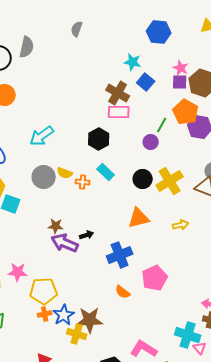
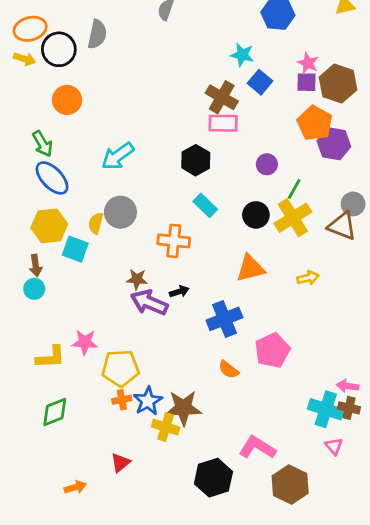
green line: (162, 125) -> (294, 189), moved
yellow semicircle: (65, 173) -> (96, 223), moved, turned 84
orange cross: (83, 182) -> (174, 241), moved, size x1.6
cyan cross: (188, 335) -> (326, 409), moved

